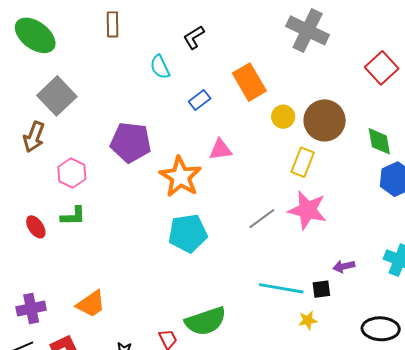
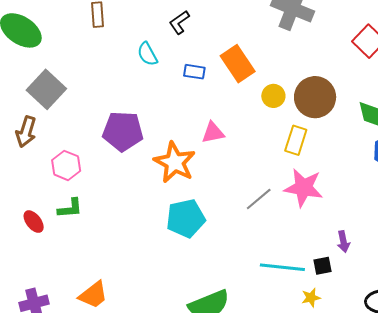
blue rectangle: (200, 100) -> (194, 72), moved, turned 50
purple arrow: (344, 266) -> (343, 242), turned -85

